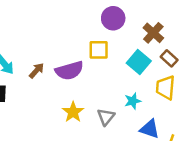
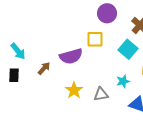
brown arrow: (37, 71) -> (44, 68), moved
gray triangle: (106, 117) -> (101, 94), turned 42

